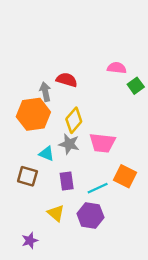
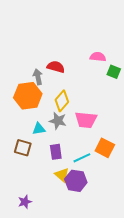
green square: (136, 86) -> (114, 72), turned -32
cyan triangle: (46, 154) -> (39, 129), turned -32
yellow triangle: (56, 213) -> (62, 175), moved

